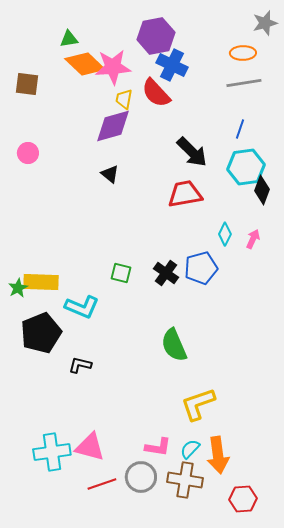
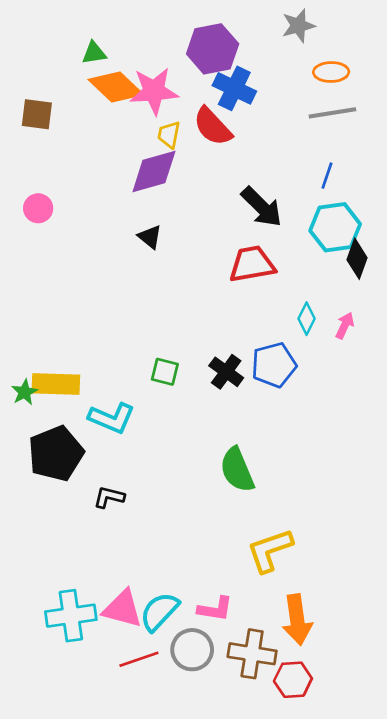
gray star: (265, 23) -> (298, 26), moved
cyan semicircle: (190, 449) -> (159, 612), moved, size x1.5
red hexagon: (243, 499) -> (293, 680), moved

